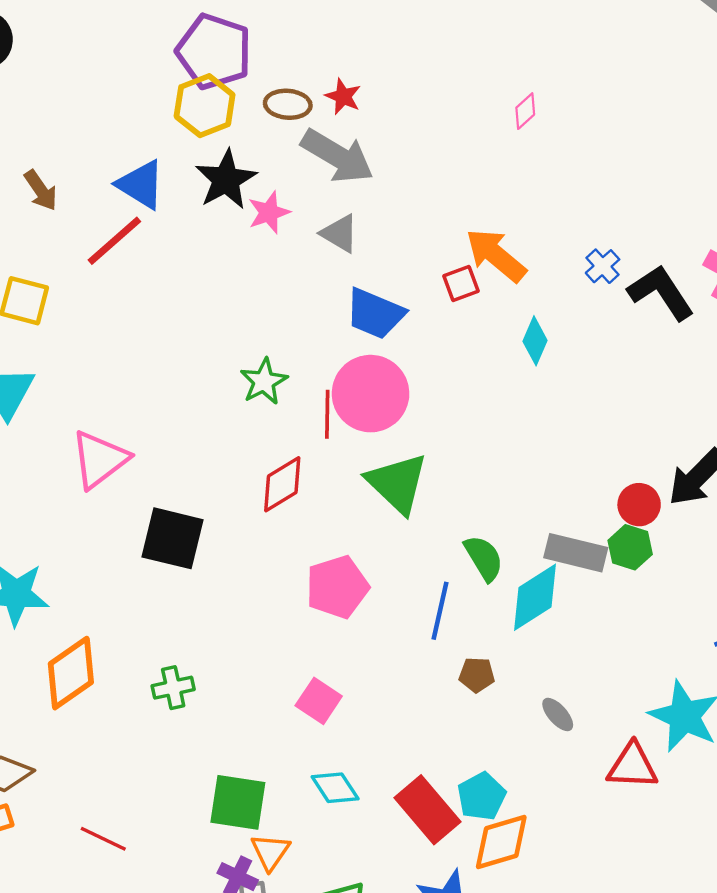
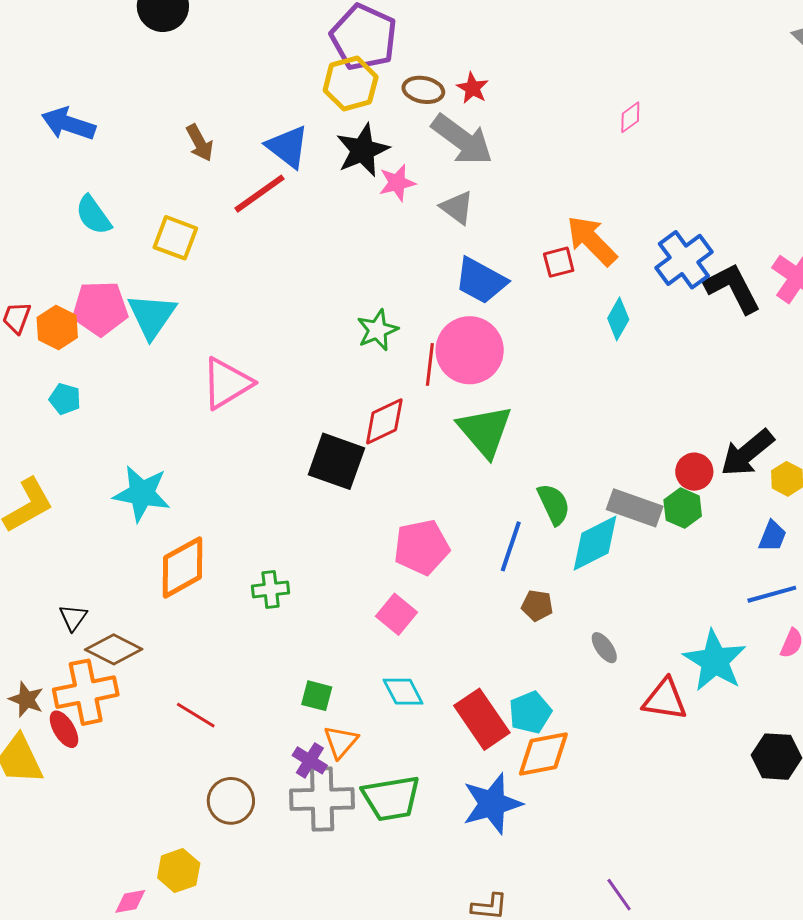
blue cross: (603, 266) -> (684, 260), size x1.8
black square: (173, 538) -> (336, 461), moved
pink pentagon: (337, 587) -> (422, 547), moved
green square: (238, 802) -> (317, 696), size x0.6

